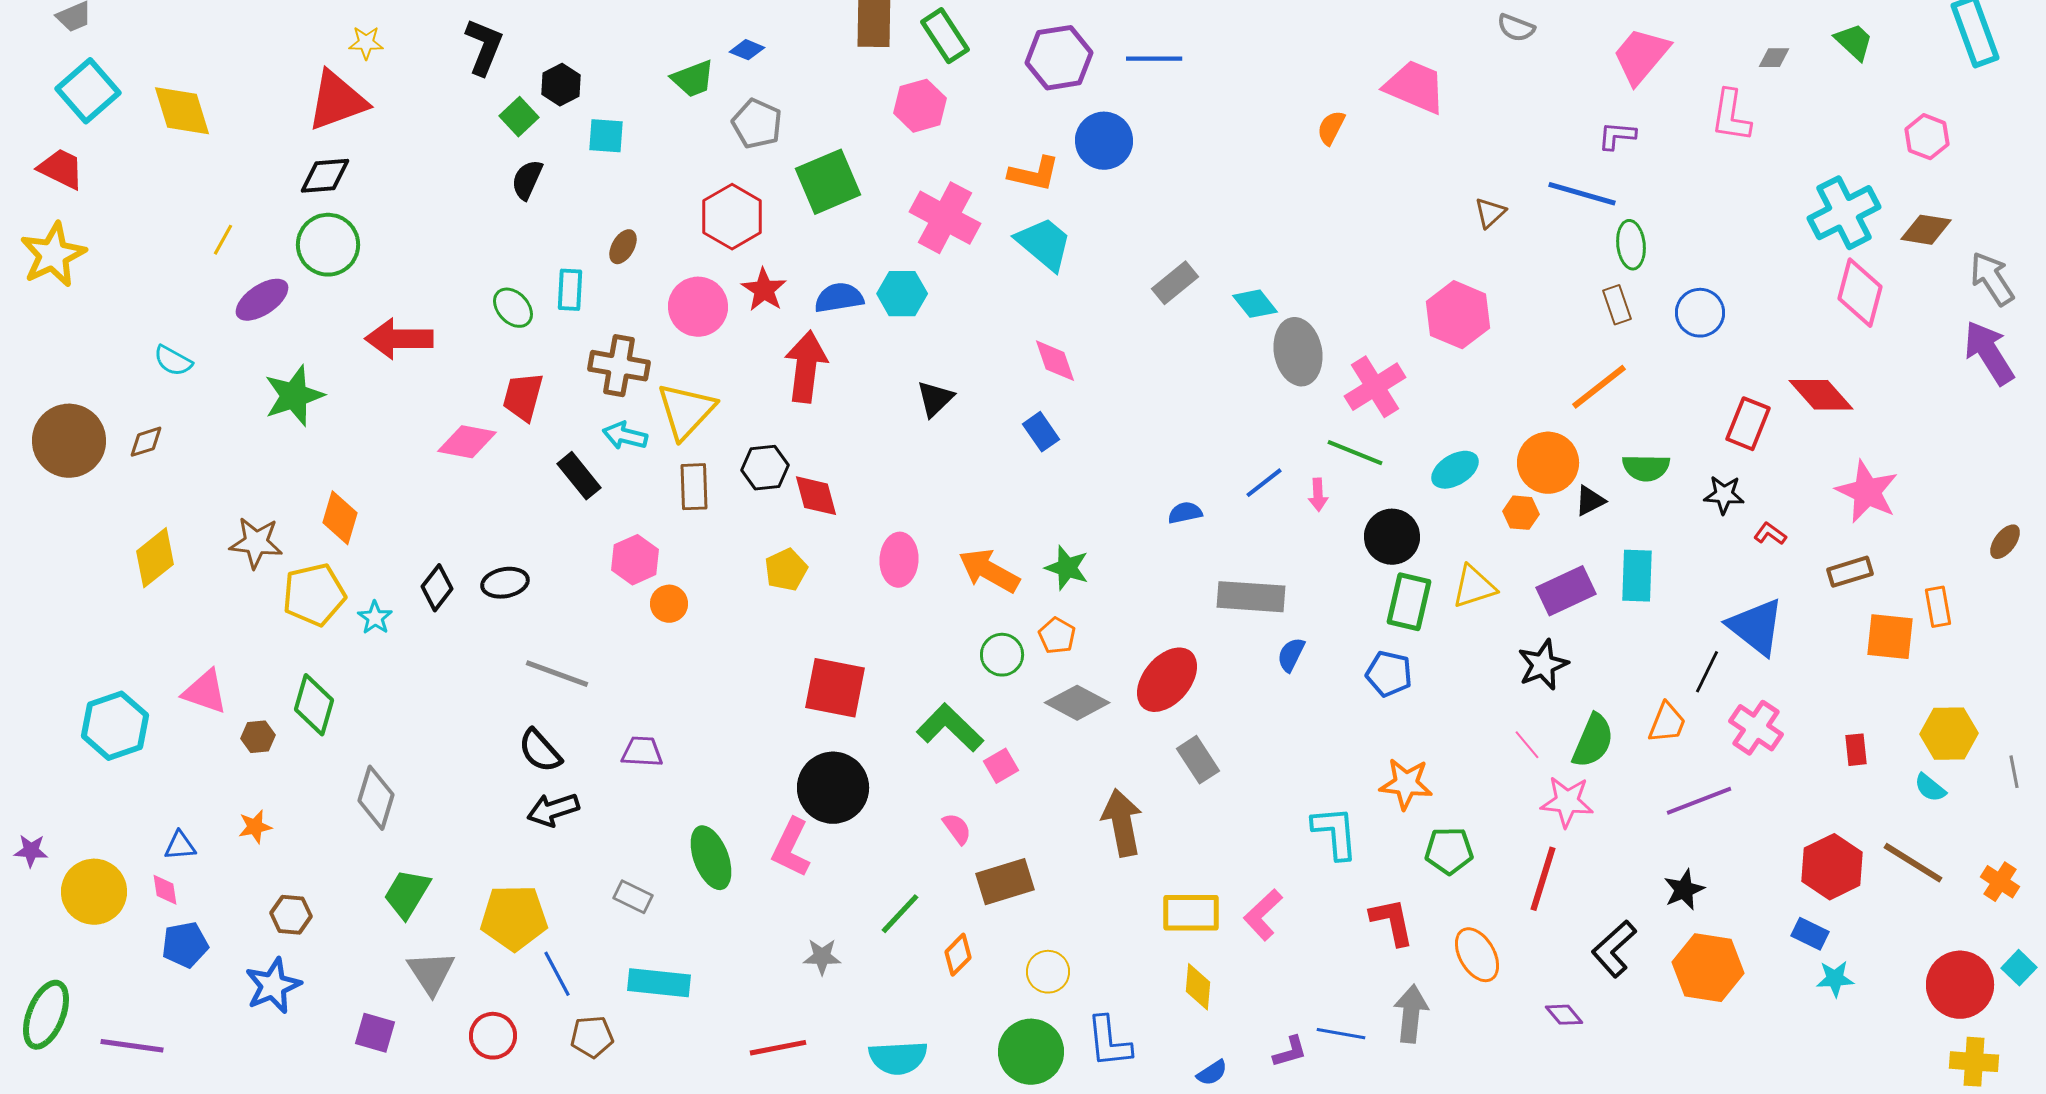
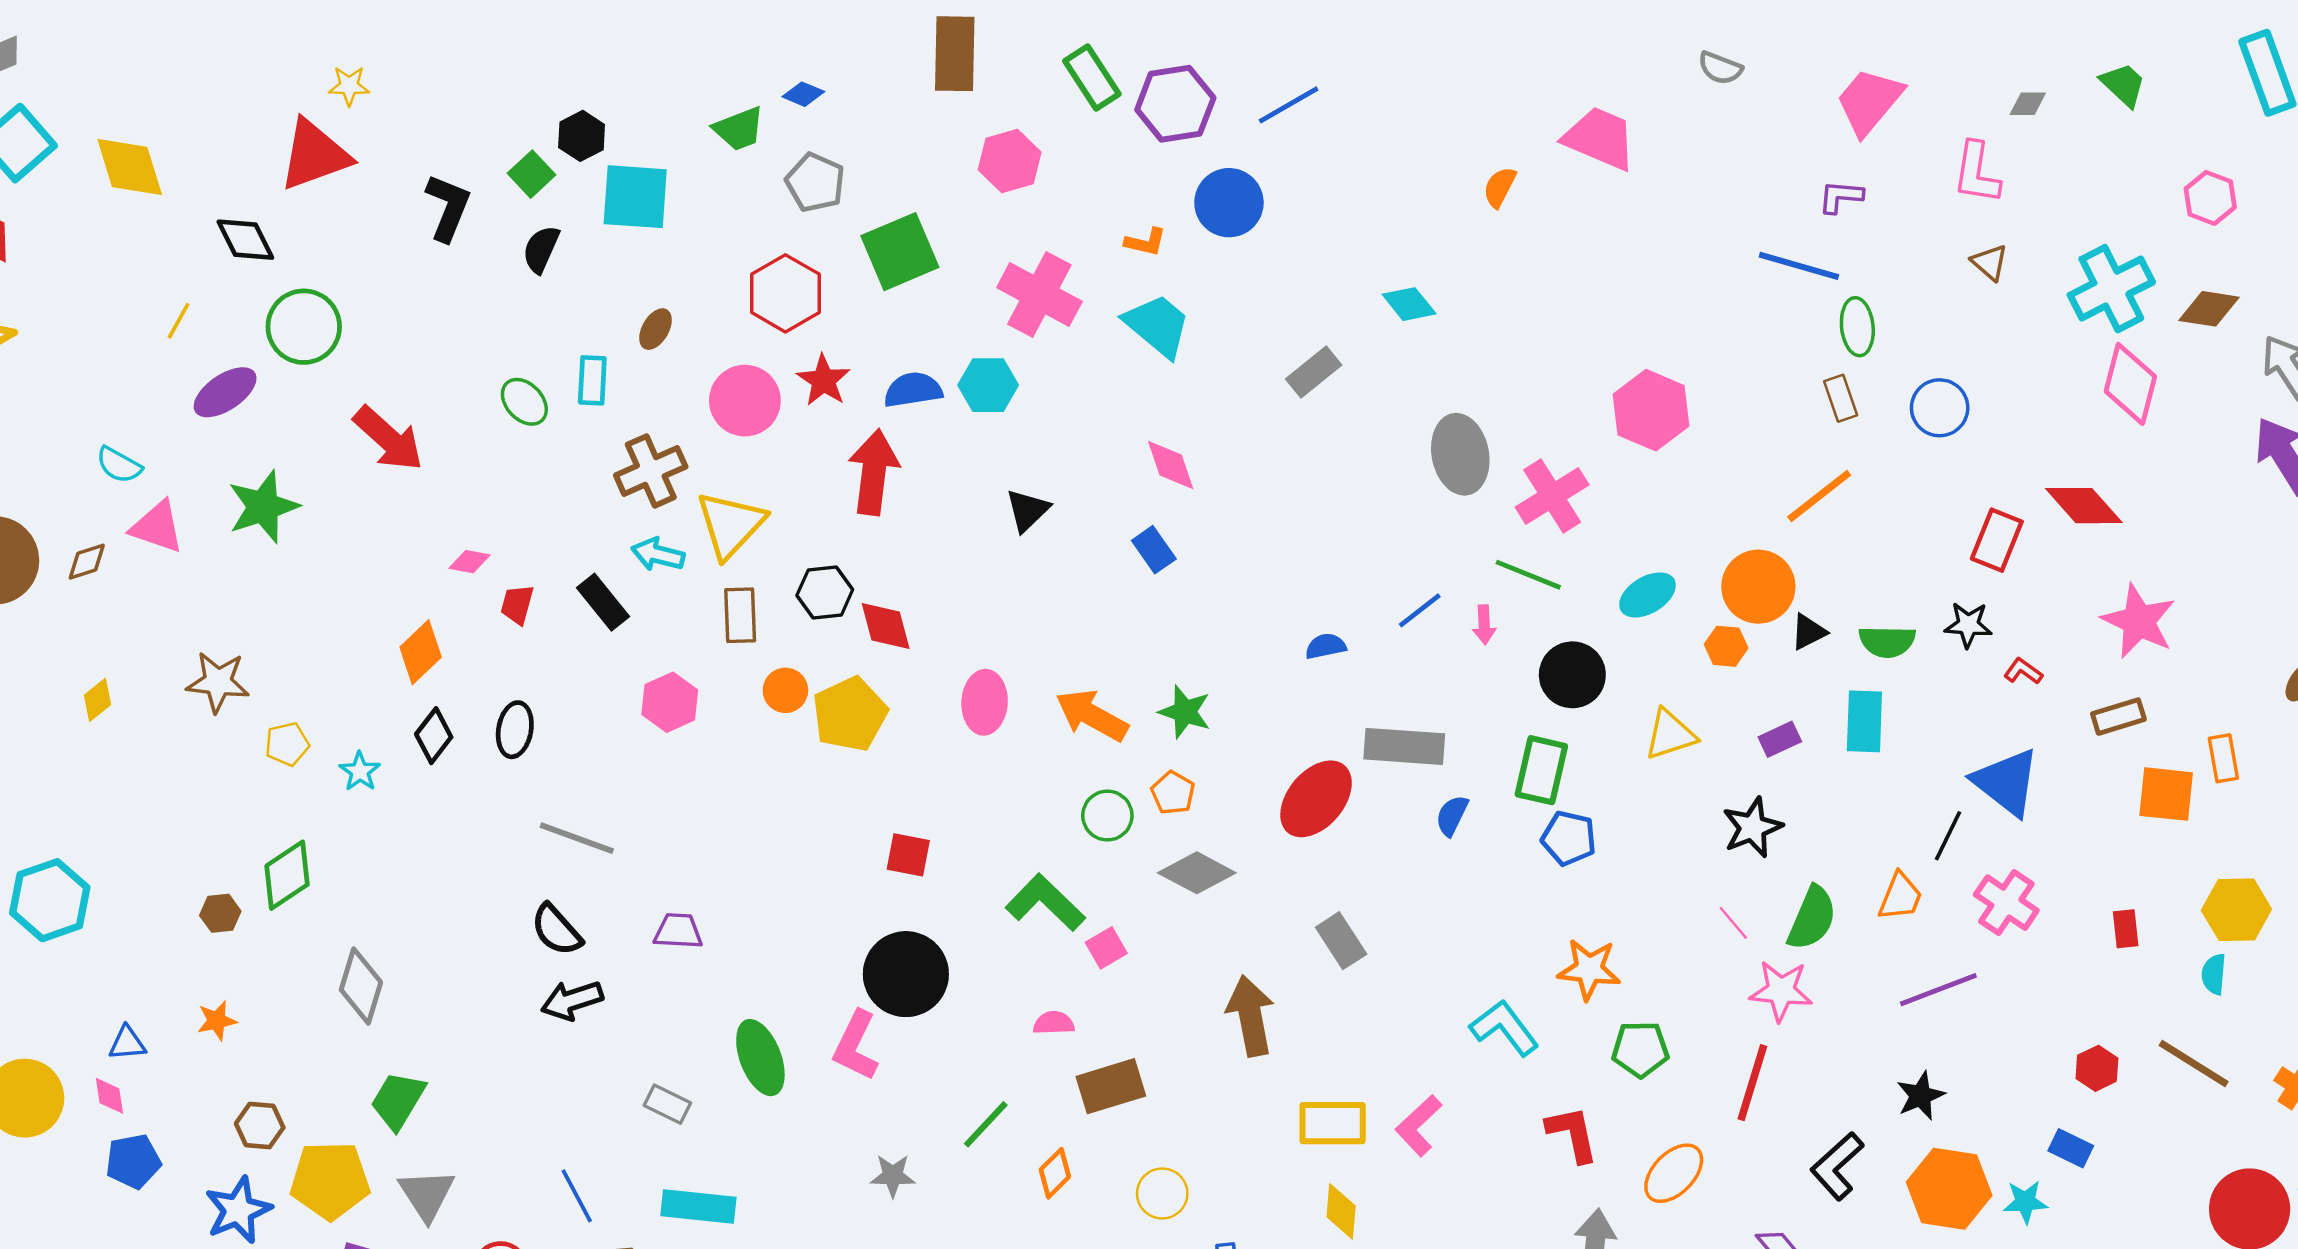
green rectangle: (945, 36) -> (1092, 77), moved
black L-shape: (484, 47) -> (448, 207), moved
blue line: (1154, 59) -> (1289, 105), turned -30
cyan square: (606, 136) -> (635, 197), size x1.6
orange L-shape: (1034, 174) -> (1146, 242), size x0.7
black diamond: (325, 176) -> (245, 240), moved, turned 68
brown triangle: (1490, 213) -> (1990, 262), moved, turned -36
cyan diamond: (1255, 304) -> (1409, 304), moved
red arrow: (399, 339) -> (388, 439), turned -138
brown cross: (619, 366) -> (651, 471), turned -34
red trapezoid: (523, 397) -> (517, 604), moved, size x0.7
pink diamond: (467, 442) -> (469, 562), size x0.6
green semicircle: (1646, 468) -> (1887, 641), moved
orange diamond: (340, 518) -> (421, 652), moved, turned 30
yellow diamond: (155, 558) -> (97, 700), size x0.6
yellow pentagon: (786, 570) -> (850, 714), size x1.5
black ellipse: (505, 583) -> (515, 730), turned -69
purple rectangle: (1566, 591) -> (1780, 739), size x0.6
yellow pentagon: (314, 595) -> (287, 744), size x0.6
green rectangle: (1409, 602) -> (1541, 770), moved
orange circle: (669, 604) -> (785, 690), moved
red ellipse: (1167, 680) -> (1316, 799), moved
red square: (835, 688) -> (908, 855), size x0.6
pink triangle: (205, 692) -> (157, 527), moved
green diamond: (314, 705) -> (287, 875), turned 40
cyan semicircle: (1930, 788) -> (2214, 974), turned 56
pink semicircle: (957, 829) -> (1054, 1023), turned -56
cyan L-shape: (1335, 833) -> (1504, 1028), turned -32
red hexagon: (1832, 867) -> (2097, 1068), size x0.6
yellow pentagon: (514, 918) -> (330, 1180), moved
orange ellipse: (1477, 955) -> (1674, 1173), turned 74
cyan star: (1835, 979) -> (2025, 1202), moved

